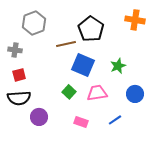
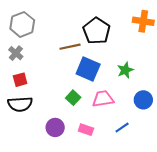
gray hexagon: (34, 23) -> (22, 24), moved
gray cross: (15, 50) -> (16, 53), turned 32
purple circle: (39, 117) -> (55, 127), moved

